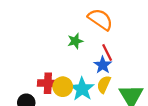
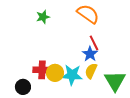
green star: (75, 41) -> (43, 17), moved
cyan star: (82, 89) -> (72, 75), turned -30

